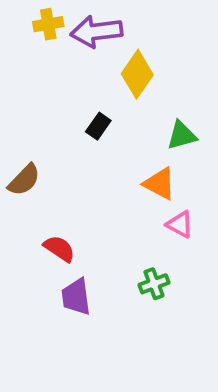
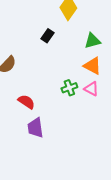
orange triangle: (160, 184) -> (92, 66), moved
green cross: (154, 284) -> (69, 88), moved

